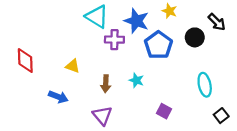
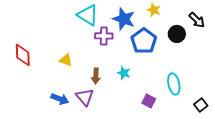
cyan ellipse: (205, 85) -> (174, 84), moved
blue arrow: (58, 97) -> (60, 99), moved
purple triangle: (102, 116) -> (85, 97), moved

